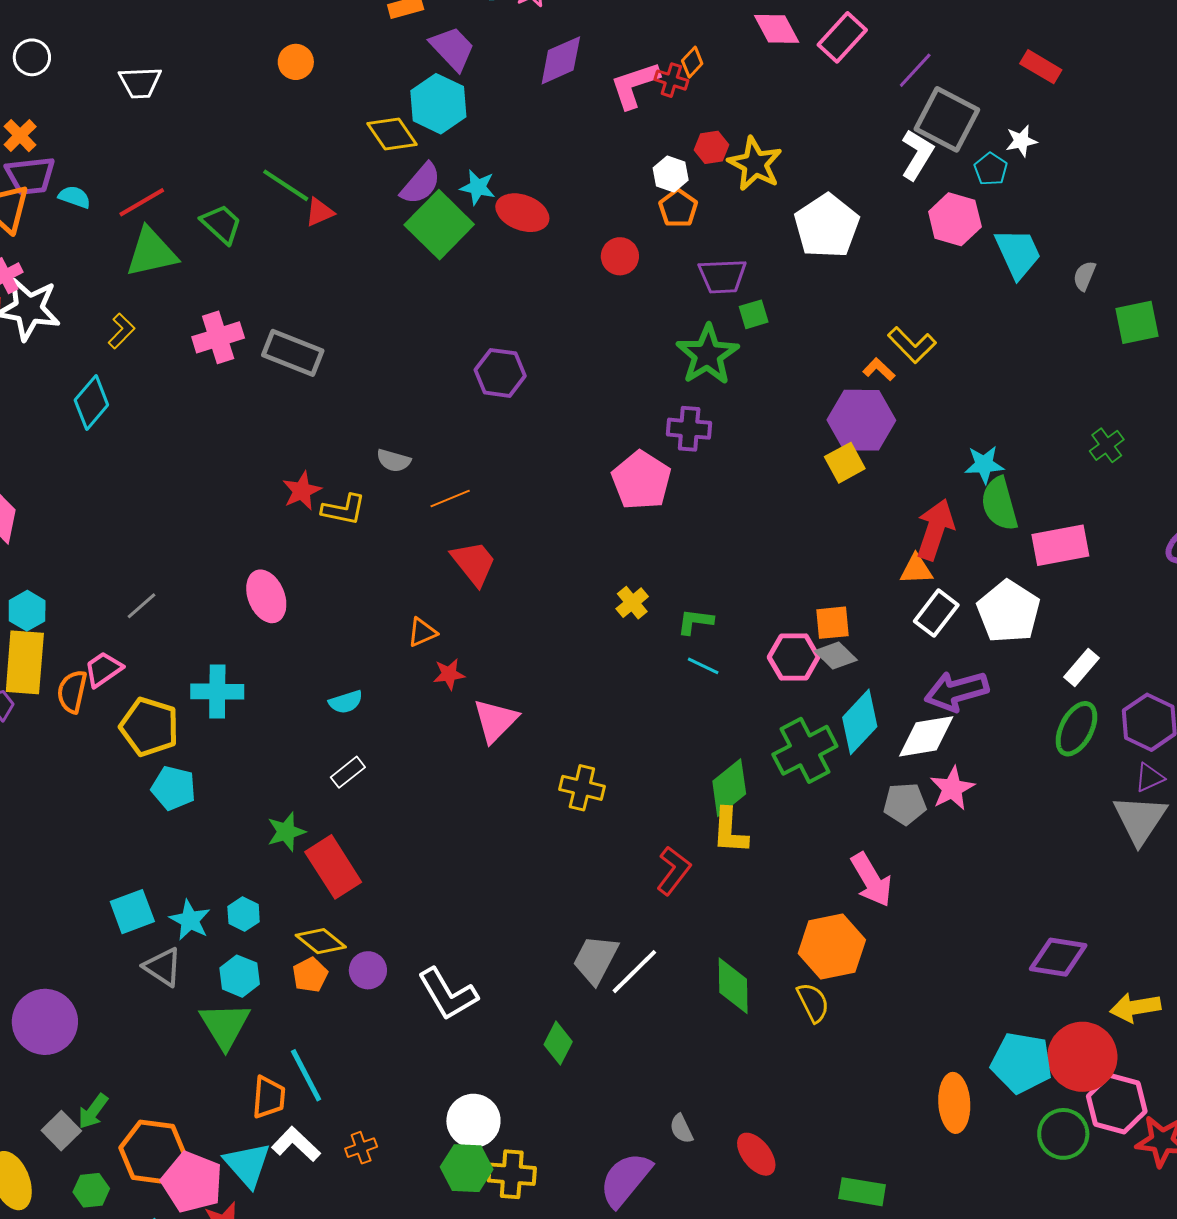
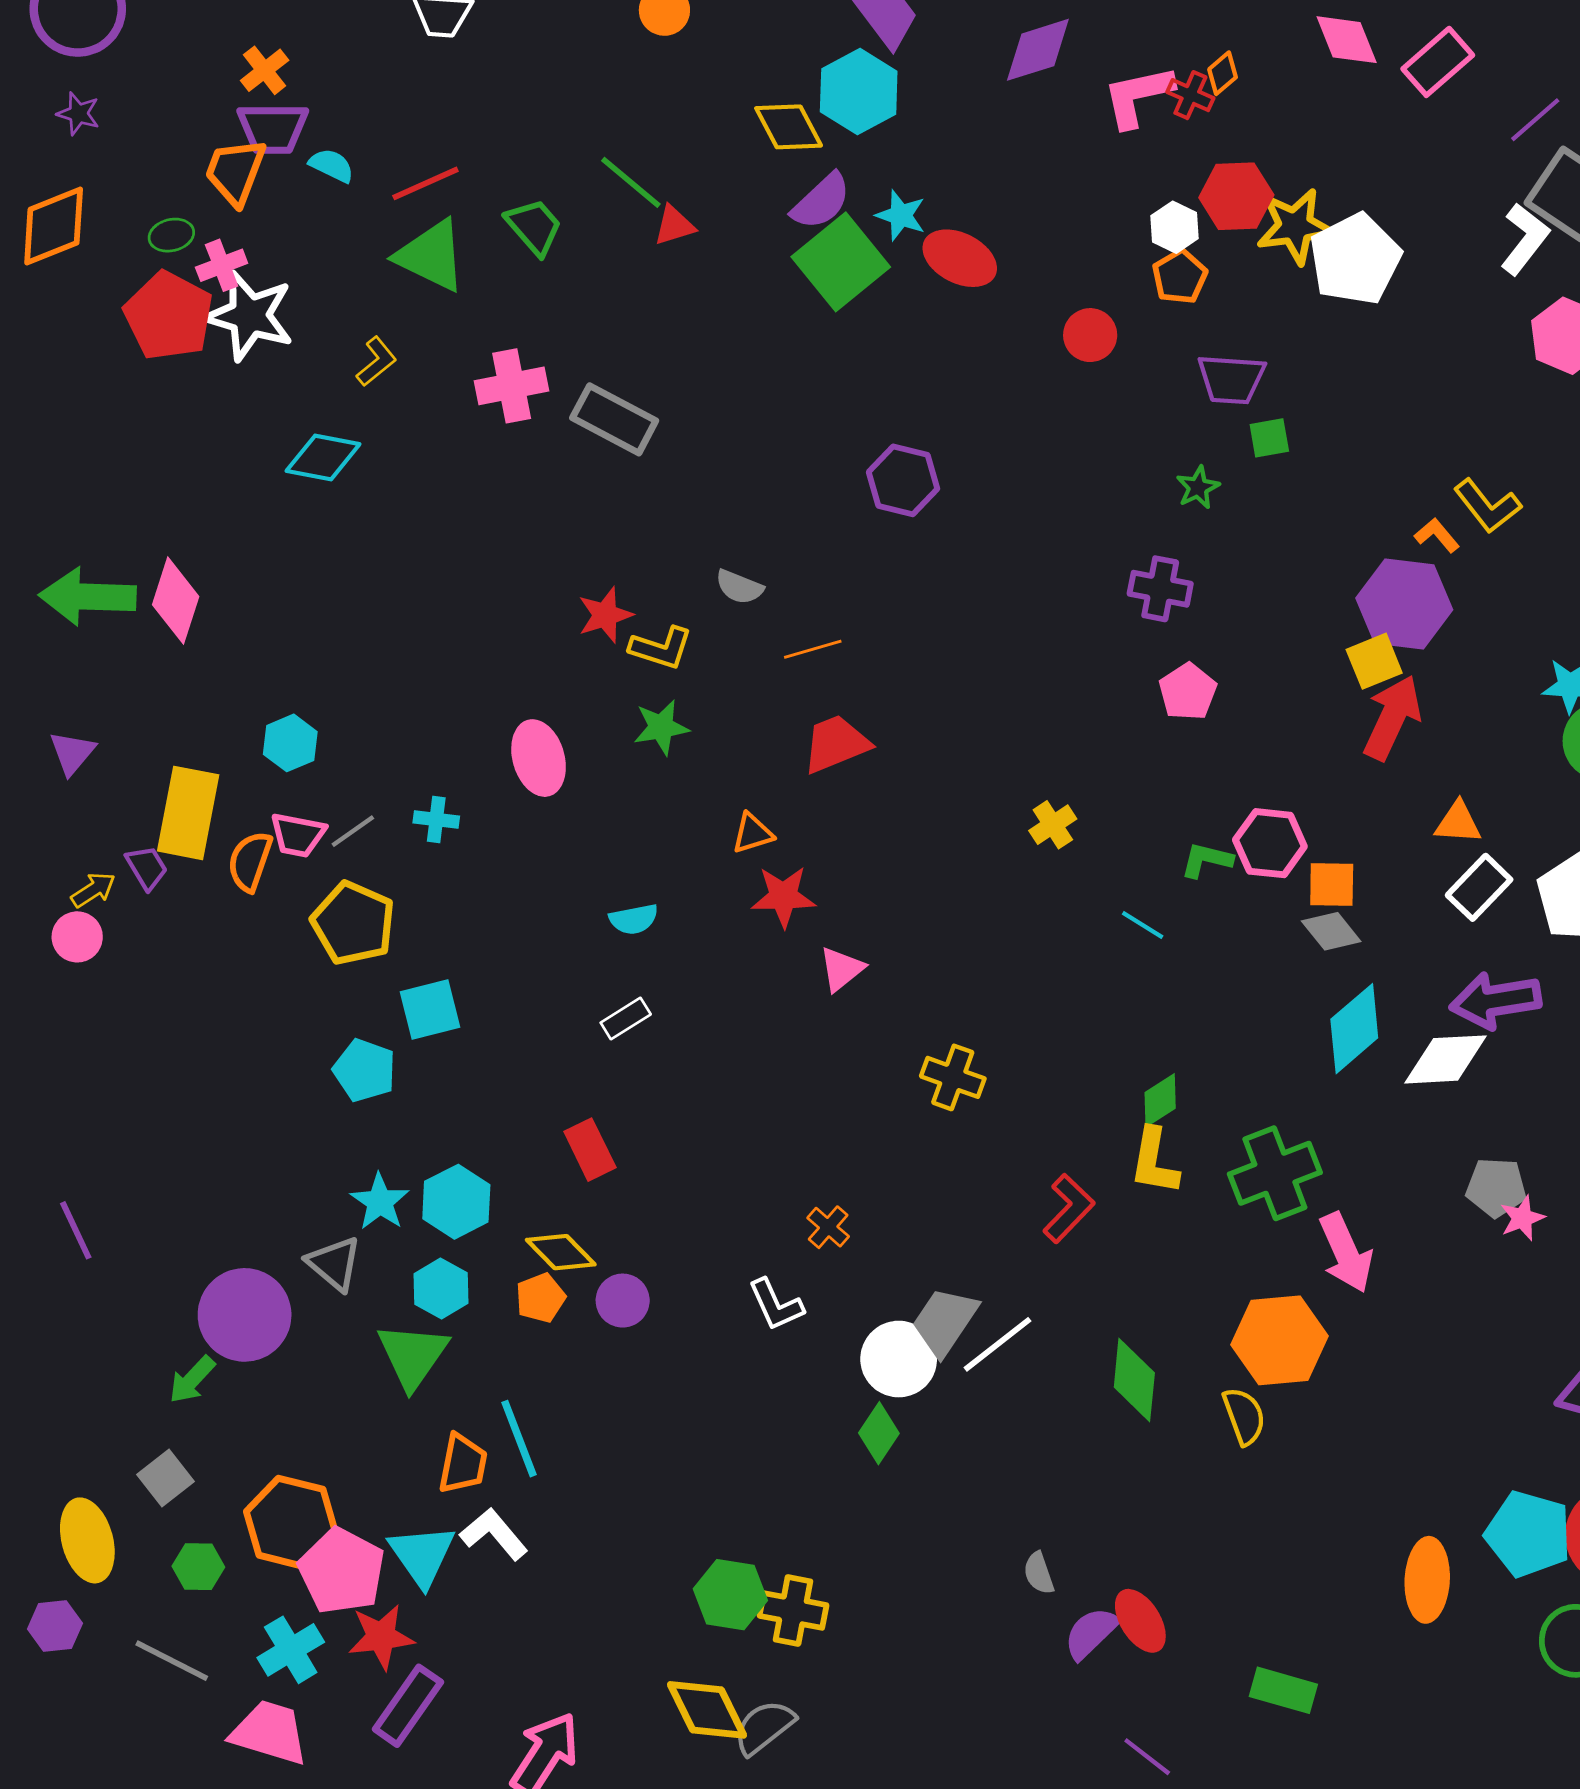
red hexagon: (711, 147) -> (1236, 196), size x1.5
yellow star: (755, 164) -> (1295, 226), turned 30
white pentagon: (827, 226) -> (1355, 259), moved
green triangle: (151, 252) -> (431, 256), turned 32
green star: (707, 355) -> (1198, 487), size x0.5
cyan diamond: (91, 403) -> (323, 457), turned 54
pink pentagon: (641, 480) -> (1188, 692), moved, size x0.7
red arrow: (935, 529) -> (1392, 718), moved
red trapezoid: (474, 563) -> (836, 744), turned -80
gray line: (141, 606) -> (353, 831), moved
cyan hexagon: (27, 611) -> (290, 743), moved
green L-shape: (695, 622) -> (1207, 860), moved
pink hexagon: (794, 657) -> (1270, 843), moved
pink trapezoid: (103, 669) -> (298, 835), turned -141
red star: (449, 674) -> (784, 896), size x1.4
cyan cross: (217, 692) -> (436, 819), moved, size x0.6
pink triangle: (495, 720) -> (842, 969), size x0.7
green cross: (805, 750) -> (1275, 1173), moved
cyan pentagon: (174, 788) -> (365, 1070), moved
green diamond: (729, 788) -> (1160, 1100), size x0.7
pink star: (952, 788) -> (1522, 1218), moved, size x0.7
gray pentagon: (905, 804) -> (1496, 1187), moved
green star: (286, 832) -> (661, 727), moved
red rectangle: (333, 867) -> (590, 1150), size x0.7
cyan square: (132, 912) -> (430, 1010), moved
cyan hexagon: (244, 914) -> (456, 1202), size x1.5
white L-shape: (448, 994) -> (776, 1305), moved, size x0.7
purple circle: (45, 1022) -> (245, 1315), moved
green arrow: (93, 1111) -> (192, 1380), moved
white circle: (473, 1121) -> (899, 1359), moved
orange cross: (361, 1148) -> (828, 1227), moved, turned -36
purple semicircle: (625, 1179) -> (1091, 1633), moved, size x0.7

